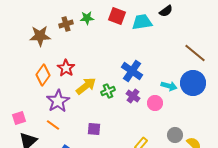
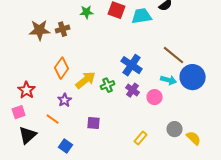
brown cross: (66, 24) -> (63, 29), moved
brown line: (195, 53) -> (174, 55), moved
red star: (66, 68) -> (27, 90), moved
orange diamond: (43, 75) -> (62, 68), moved
purple star: (58, 101) -> (65, 100), moved, size x0.6

